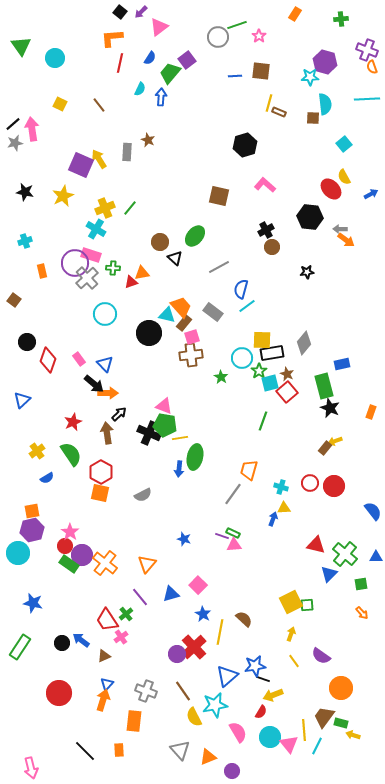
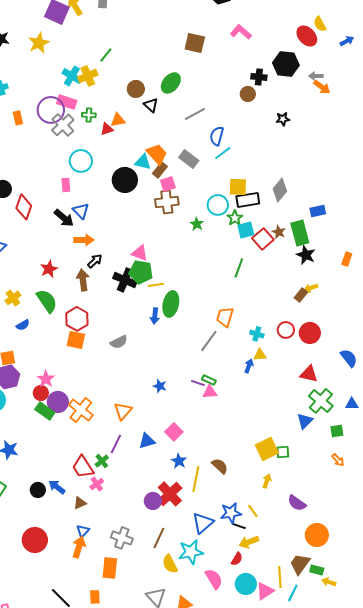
yellow cross: (105, 208) -> (88, 76), moved
black cross: (266, 230) -> (259, 77), moved, turned 35
pink rectangle: (79, 359) -> (66, 185), moved, turned 32
brown star: (287, 374) -> (279, 232), moved
black arrow: (94, 384) -> (64, 218), moved
red triangle: (316, 545) -> (309, 374), moved
purple line: (140, 597) -> (116, 444), turned 66
yellow line: (294, 661) -> (253, 511), moved
brown line: (183, 691) -> (159, 538), turned 60
pink triangle: (289, 744) -> (265, 591), turned 36

